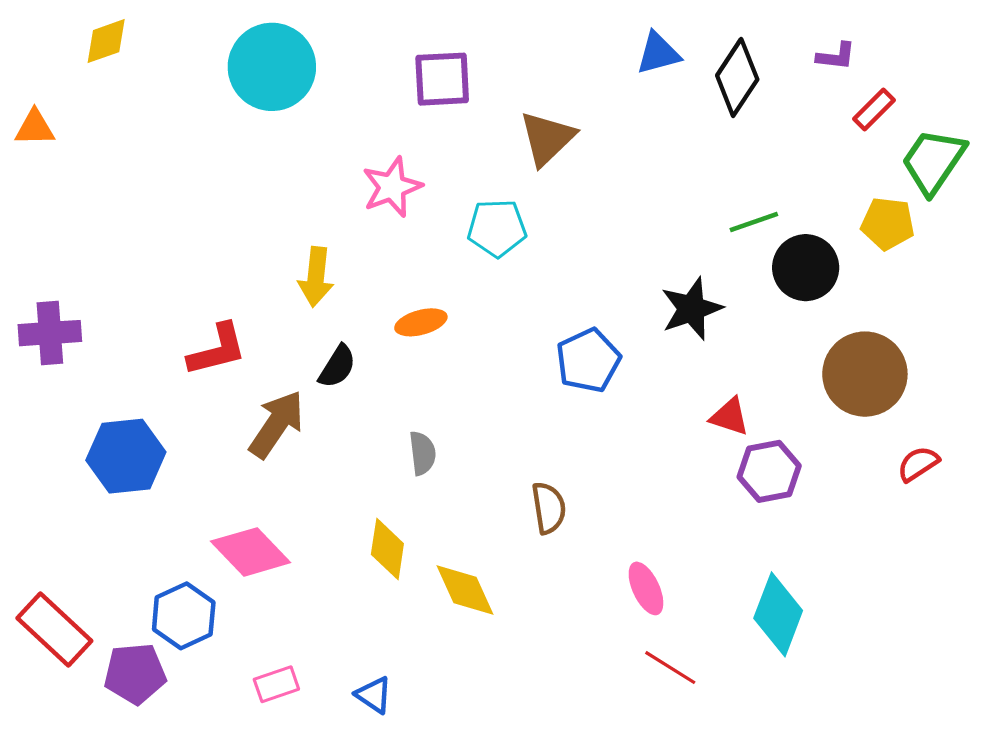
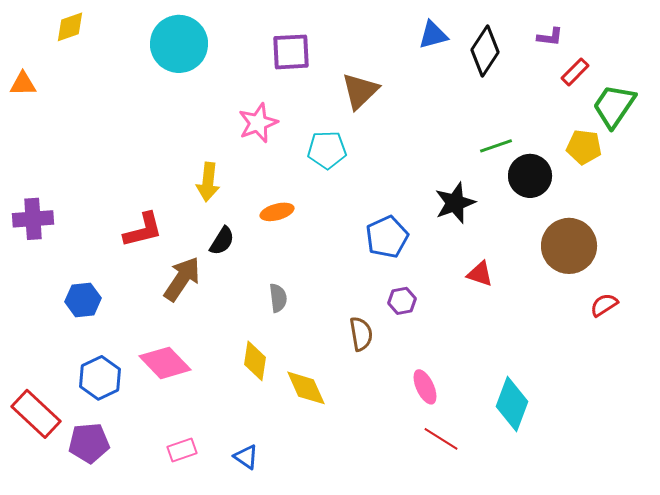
blue hexagon: (126, 456) -> (83, 300), size x0.7
purple hexagon: (769, 471) -> (402, 301), moved, size x0.7
blue hexagon: (184, 616) -> (100, 378), moved

